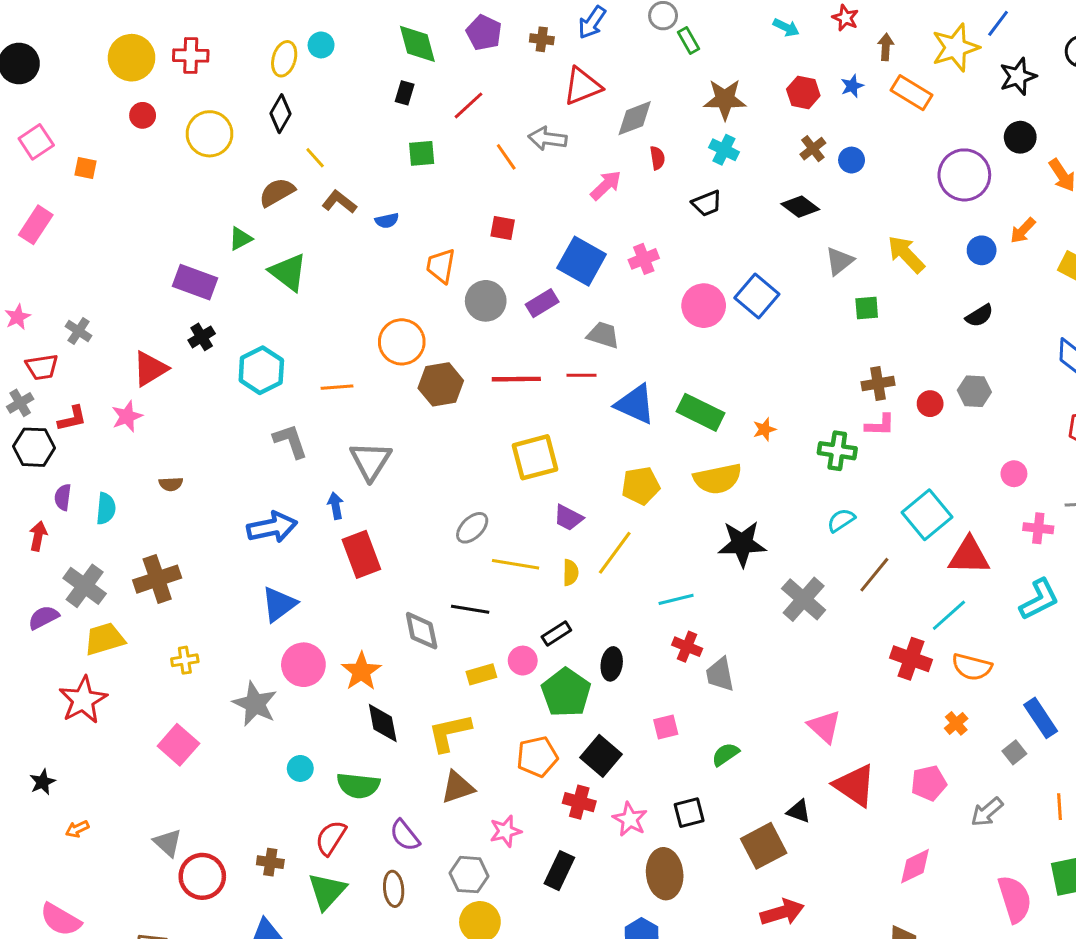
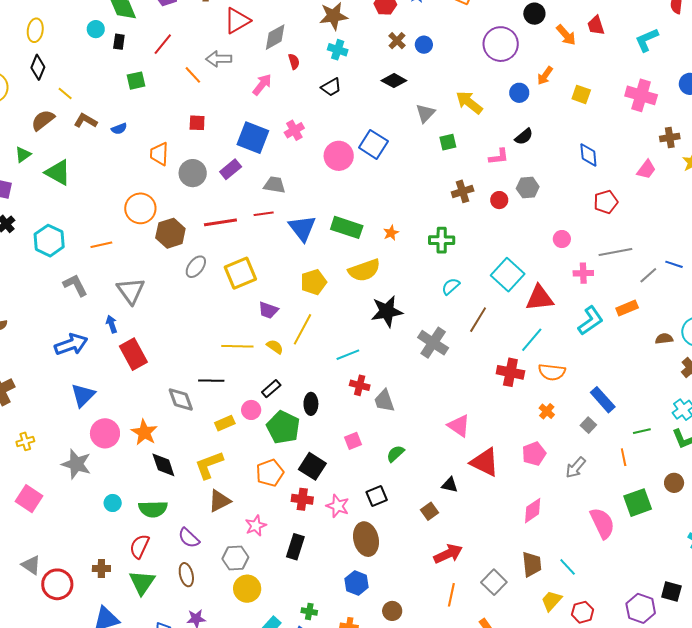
cyan circle: (321, 45) -> (96, 29), moved
blue triangle: (635, 404) -> (302, 228), turned 36
pink L-shape: (880, 425) -> (499, 157), moved
gray ellipse: (472, 528) -> (196, 267), moved
yellow semicircle: (571, 573) -> (275, 347), turned -48
brown square: (764, 846) -> (430, 511), size x0.6

